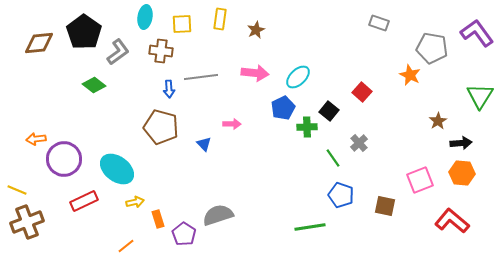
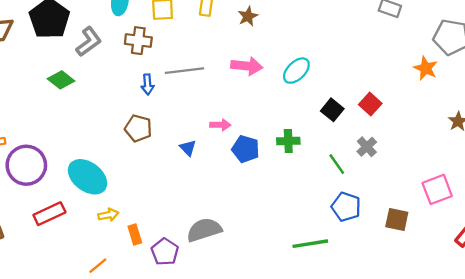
red square: (362, 92) -> (370, 104), moved
blue pentagon: (283, 108) -> (246, 149), moved, turned -30
brown pentagon: (161, 127) -> (138, 128), size x0.7
green cross: (307, 127) -> (288, 141), moved

